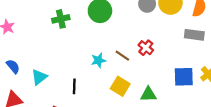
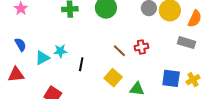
red cross: (146, 48) -> (141, 47), turned 32
cyan star: (98, 60) -> (60, 51), moved
black line: (74, 86) -> (81, 64), moved

